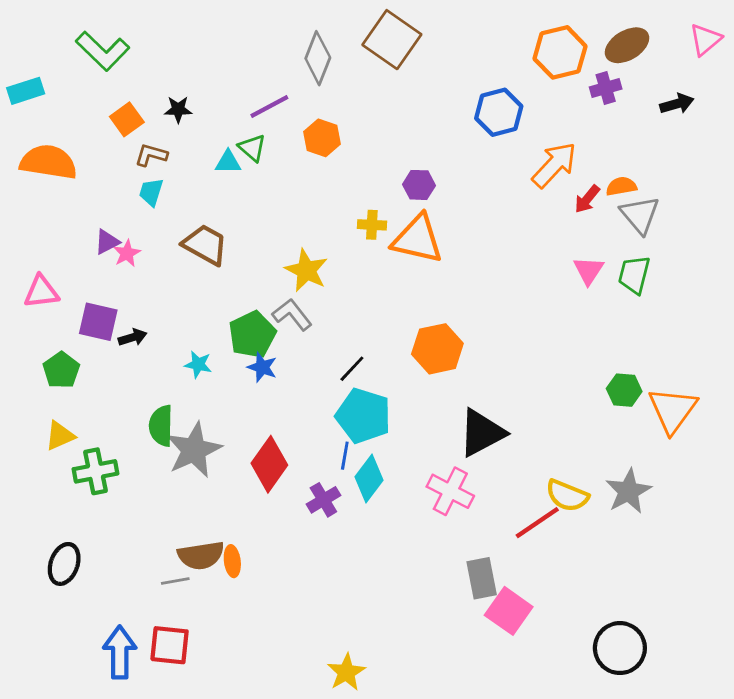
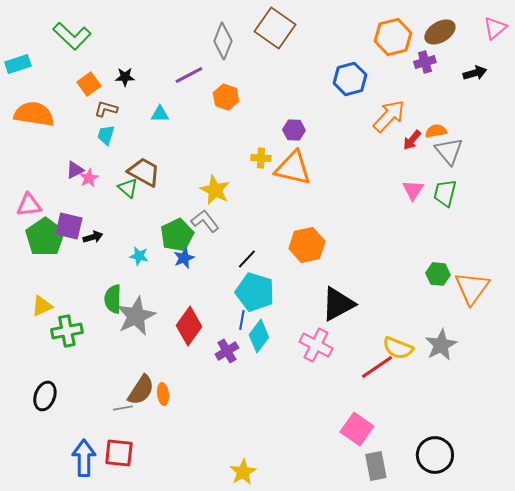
green triangle: (252, 148) -> (128, 188), moved
blue star: (262, 367) -> (184, 258), turned 30
green pentagon: (61, 370) -> (45, 237), moved, size x1.5
brown semicircle: (201, 555) -> (141, 390), turned -48
gray rectangle: (482, 578) -> (376, 466), moved

